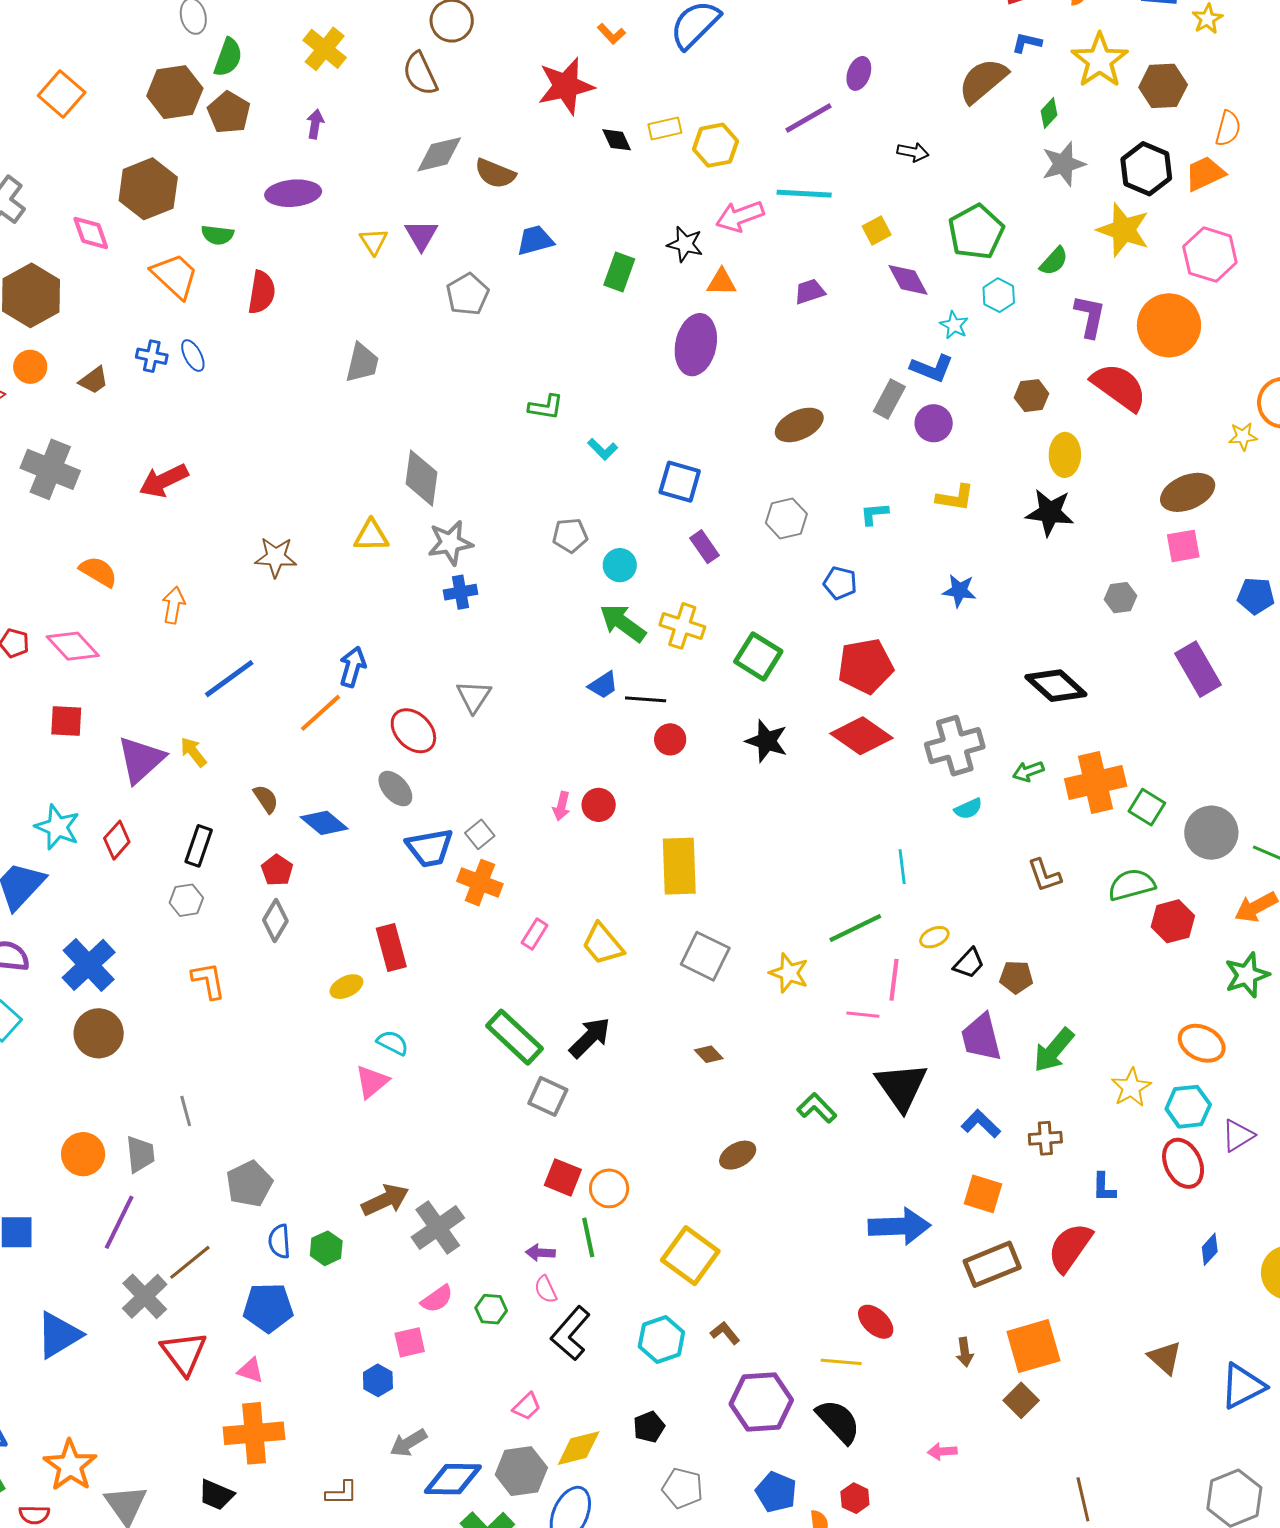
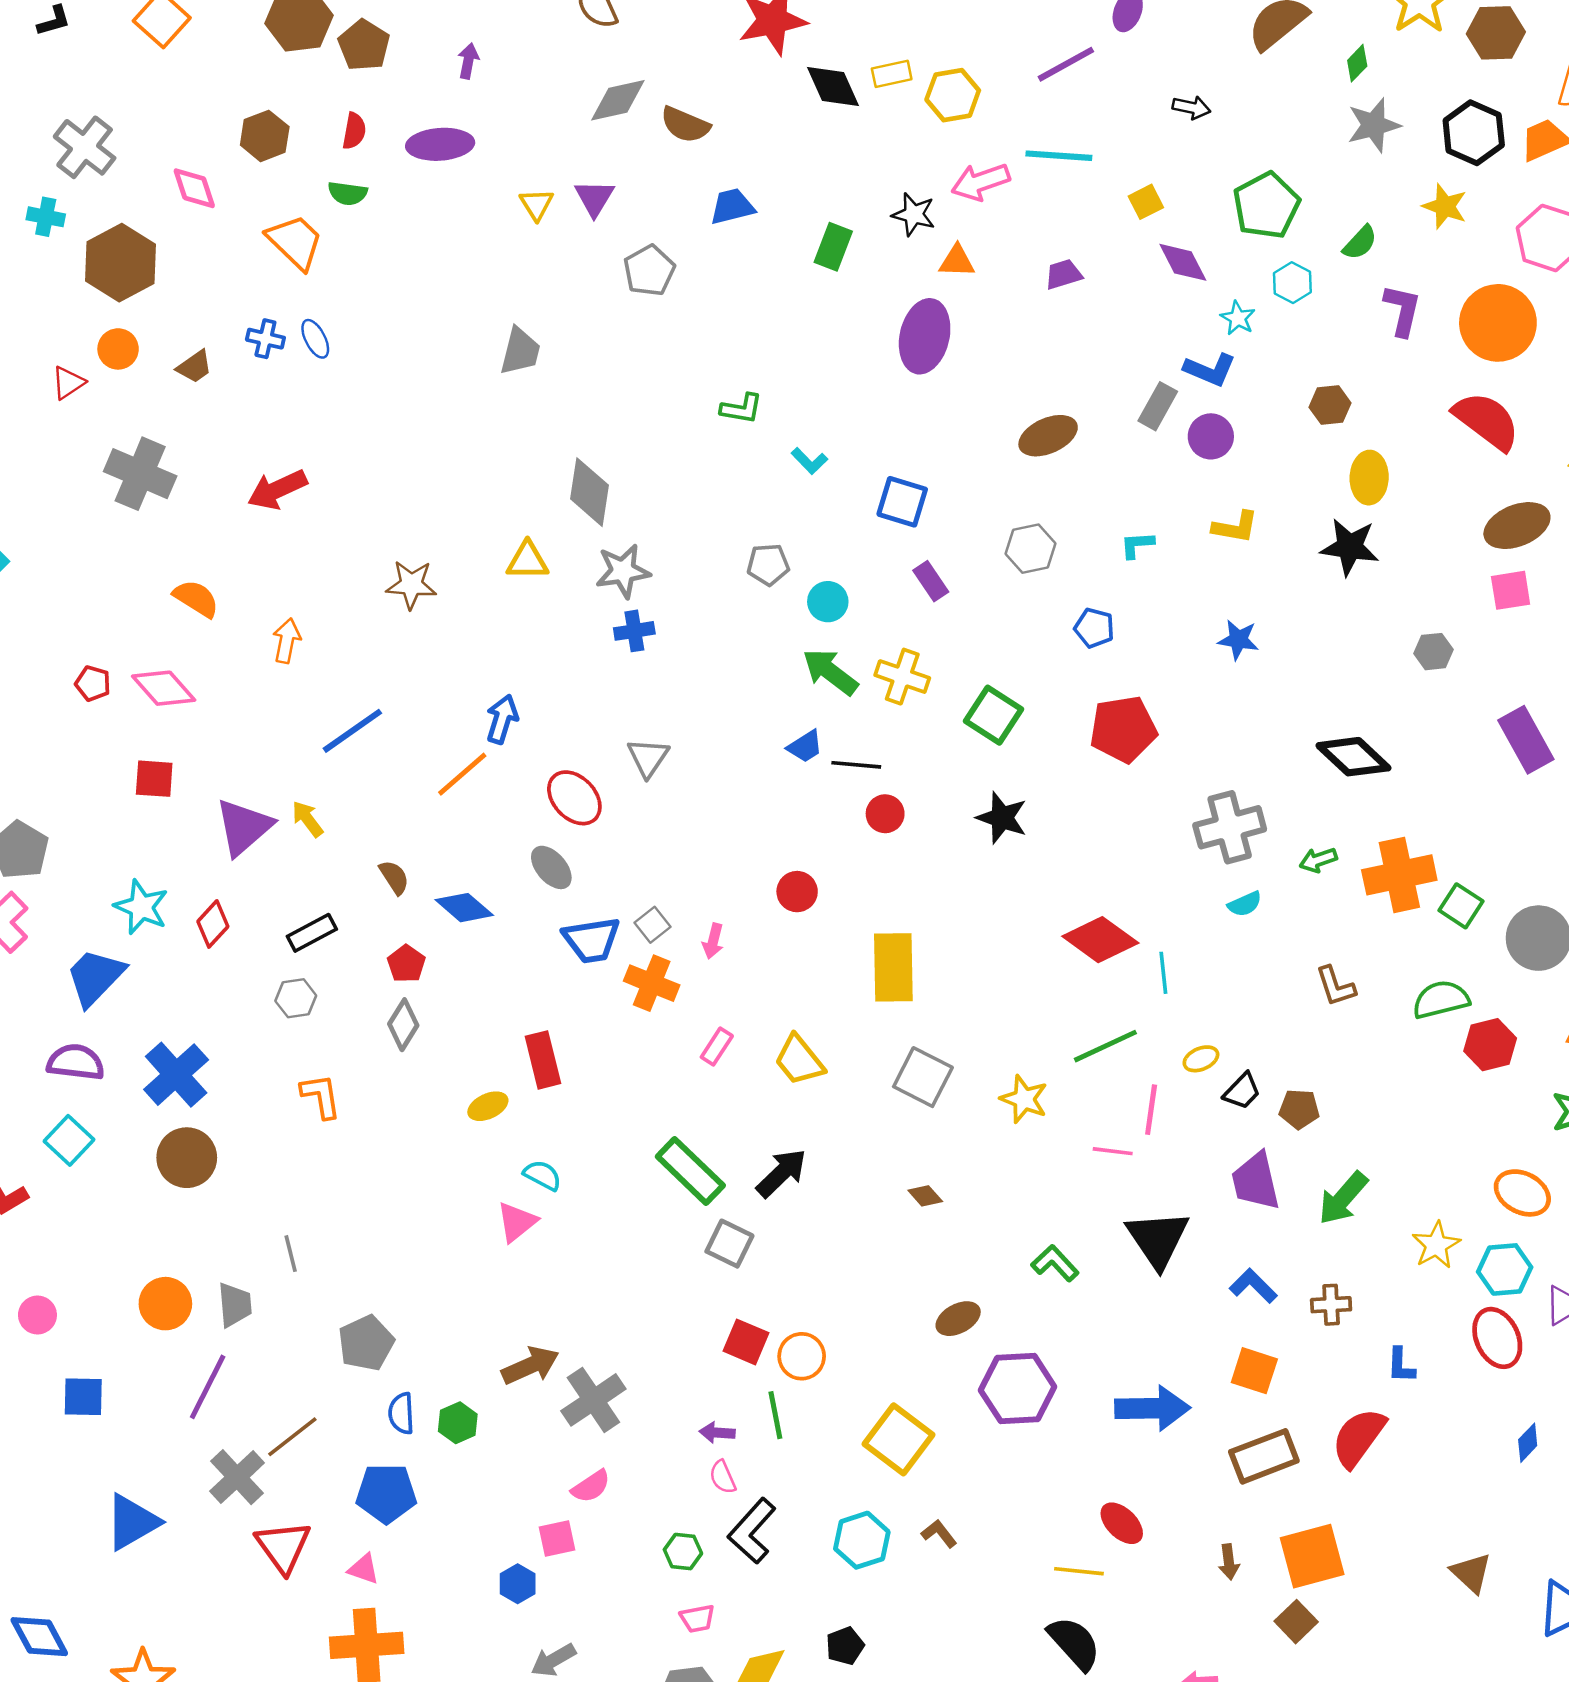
black diamond: (617, 140) -> (833, 86), size x1.5
brown hexagon: (148, 189) -> (265, 136), size x0.7
yellow star: (1123, 230) -> (1445, 206), size x0.7
red semicircle: (262, 292) -> (354, 131), moved, size x0.7
red semicircle: (1119, 387) -> (1487, 421), moved
red diamond: (862, 736) -> (1100, 940), moved
pink arrow: (562, 806) -> (713, 941), moved
black rectangle: (199, 846) -> (312, 933), turned 42
green hexagon: (491, 1309) -> (683, 1552), moved
purple hexagon: (761, 1402) -> (1018, 1389), moved
pink trapezoid: (527, 1406) -> (697, 1619), turned 32

